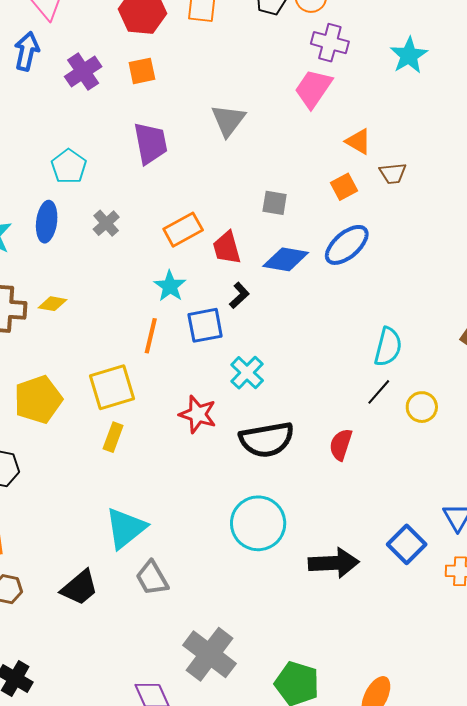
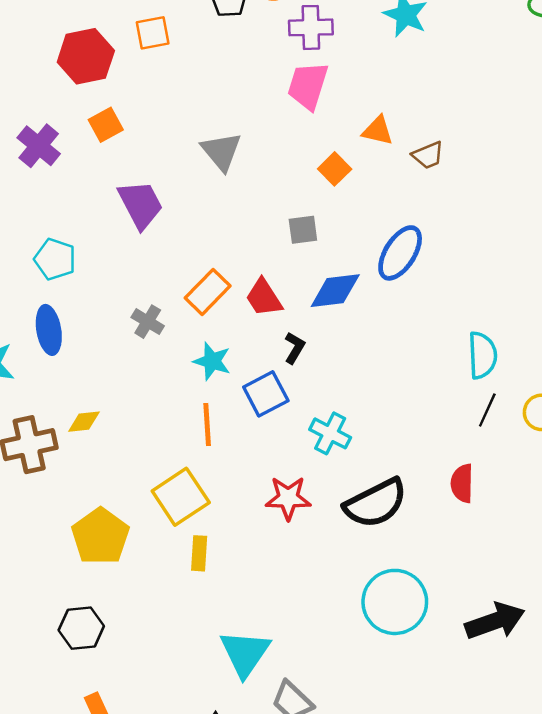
orange square: (344, 187) -> (335, 169), moved
gray cross: (106, 223) -> (148, 322), moved

